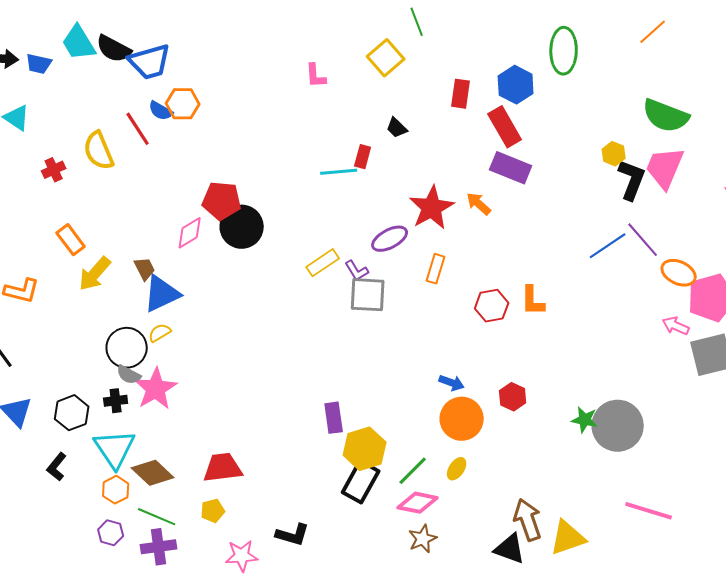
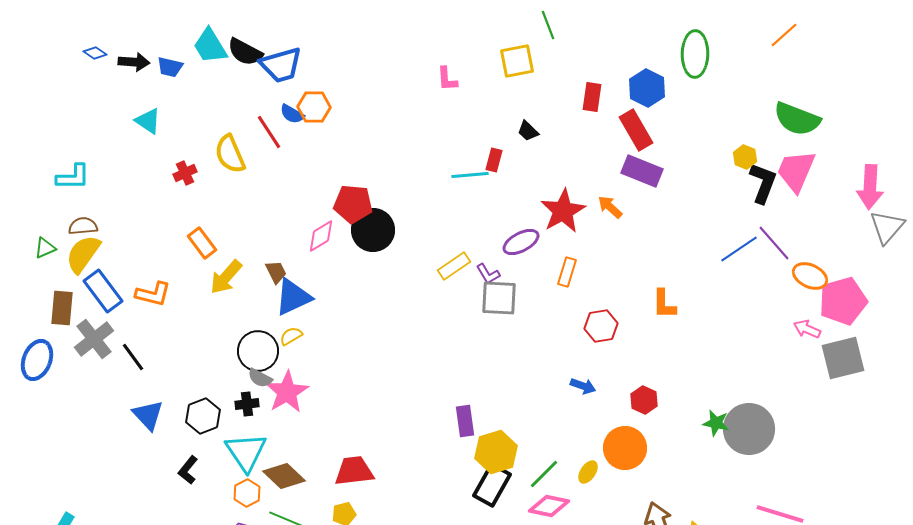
yellow square: (386, 58) -> (517, 61), turned 30
red hexagon: (492, 306) -> (601, 326), moved
orange circle: (462, 419) -> (625, 448), moved

